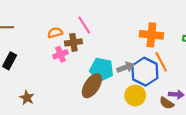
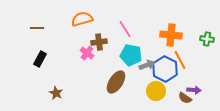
pink line: (84, 25) -> (125, 29), moved
orange semicircle: (55, 33) -> (82, 19), moved, size x1.5
pink cross: (60, 54) -> (87, 53), turned -32
cyan pentagon: (102, 70) -> (131, 55), moved

